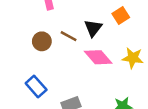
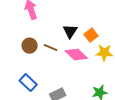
orange square: (121, 15) -> (91, 35), moved
brown line: (69, 36) -> (50, 47), moved

